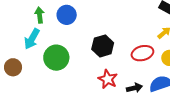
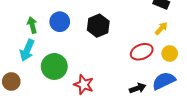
black hexagon: (103, 46) -> (98, 26), moved
red star: (108, 79) -> (84, 85), moved

